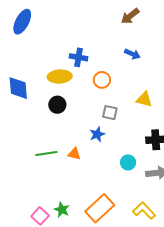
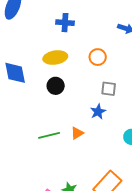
blue cross: (78, 57) -> (65, 23), moved
orange triangle: (74, 154) -> (77, 133), turned -40

